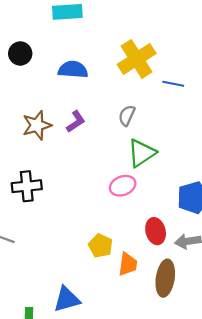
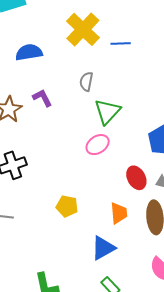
purple L-shape: (76, 122) -> (42, 98), turned -70
yellow pentagon: (100, 246) -> (67, 206), moved
blue triangle: (67, 299) -> (103, 248), moved

